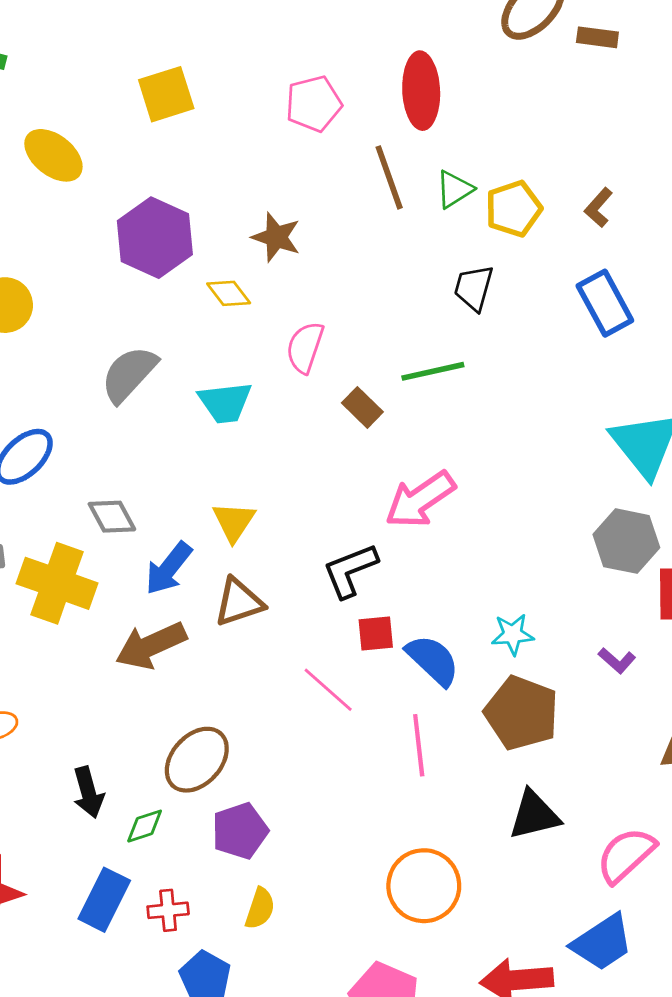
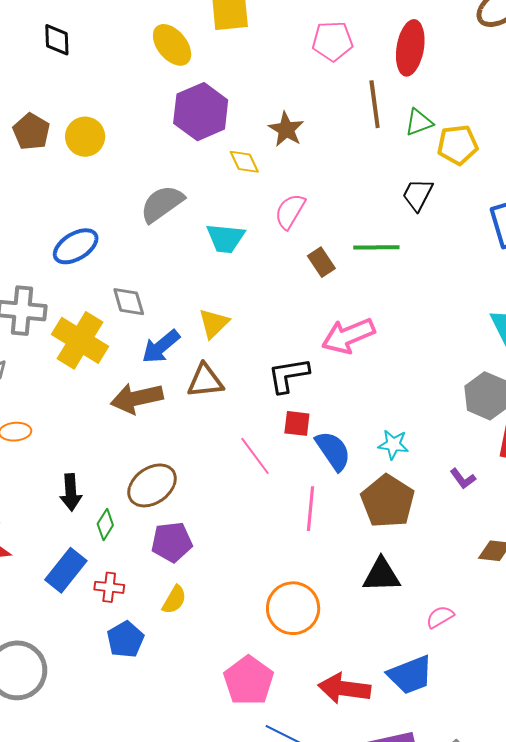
yellow ellipse: (53, 155) -> (172, 45), moved
green diamond: (145, 826) -> (105, 524), turned -52
pink semicircle: (626, 855) -> (440, 617), size x0.6

